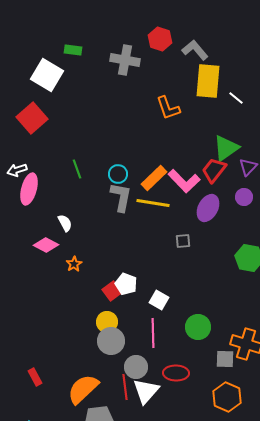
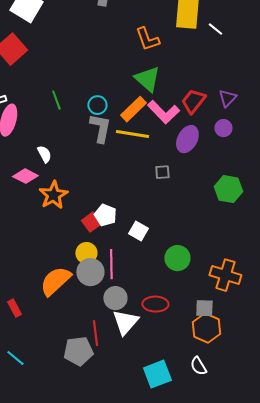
green triangle: (226, 148) -> (147, 79), moved, turned -44
orange star: (74, 264) -> (53, 195), size x1.8
pink line: (153, 333) -> (111, 264), moved
gray square: (225, 359) -> (204, 308), moved
red line: (125, 387) -> (95, 333), moved
orange semicircle: (83, 389) -> (55, 281), moved

